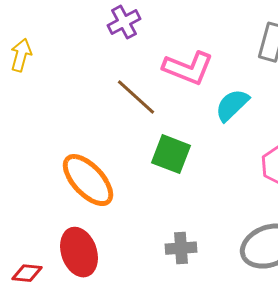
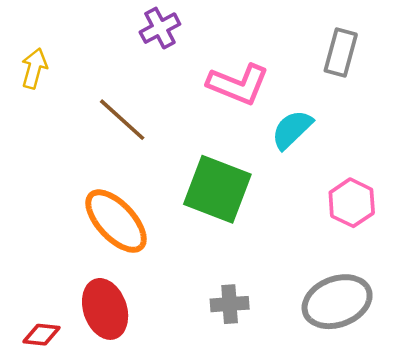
brown line: (136, 97) -> (122, 120), moved
green square: (171, 154) -> (217, 189), size x1.4

